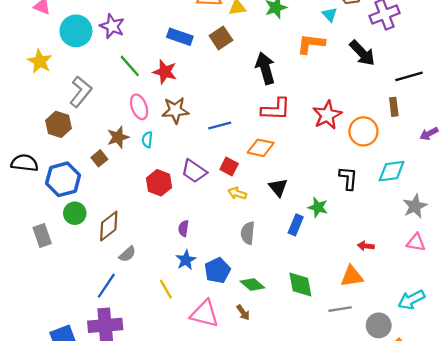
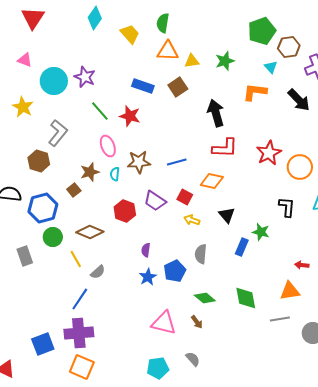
brown star: (175, 110) -> (139, 162), moved
brown diamond: (109, 226) -> (90, 232), moved, turned 60
blue pentagon: (217, 270) -> (175, 271), moved
yellow line: (166, 289) -> (76, 259), moved

